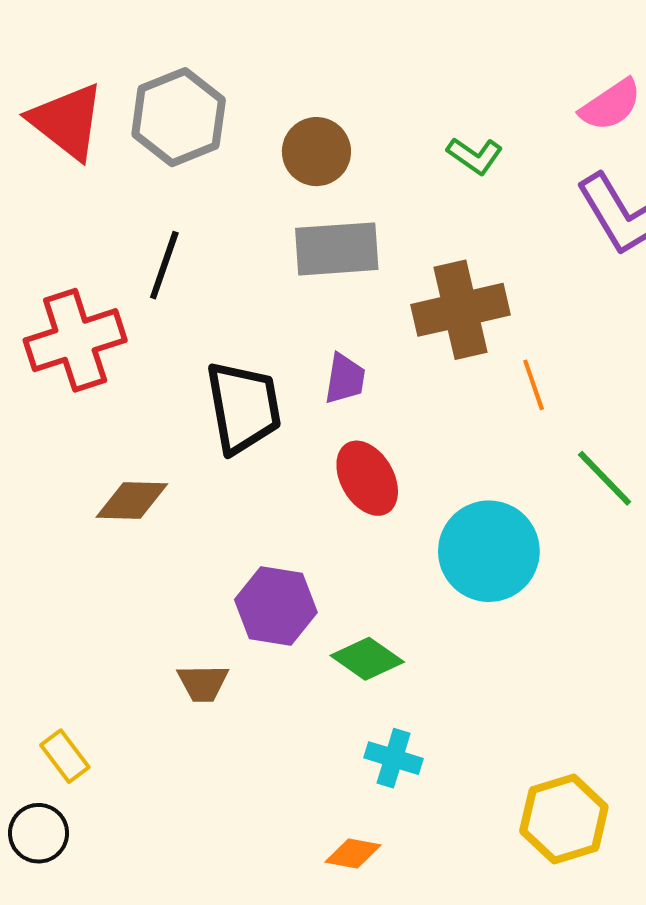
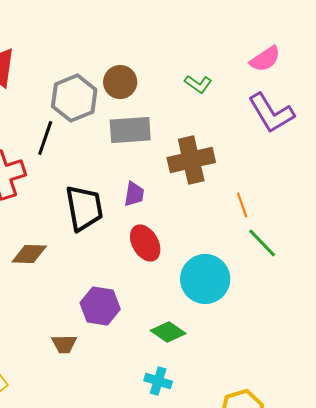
gray hexagon: (179, 117) -> (74, 98), moved
orange line: (534, 385) -> (242, 205), moved
green diamond: (367, 659) -> (168, 332), moved

